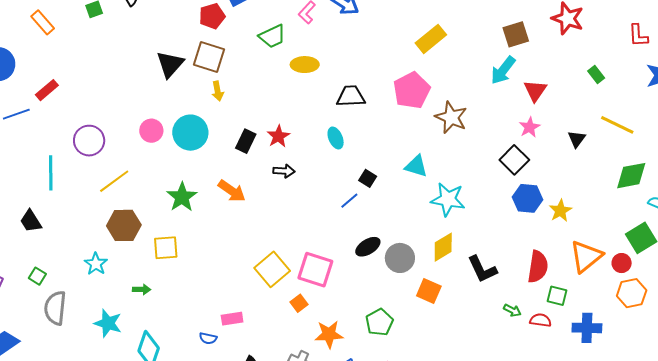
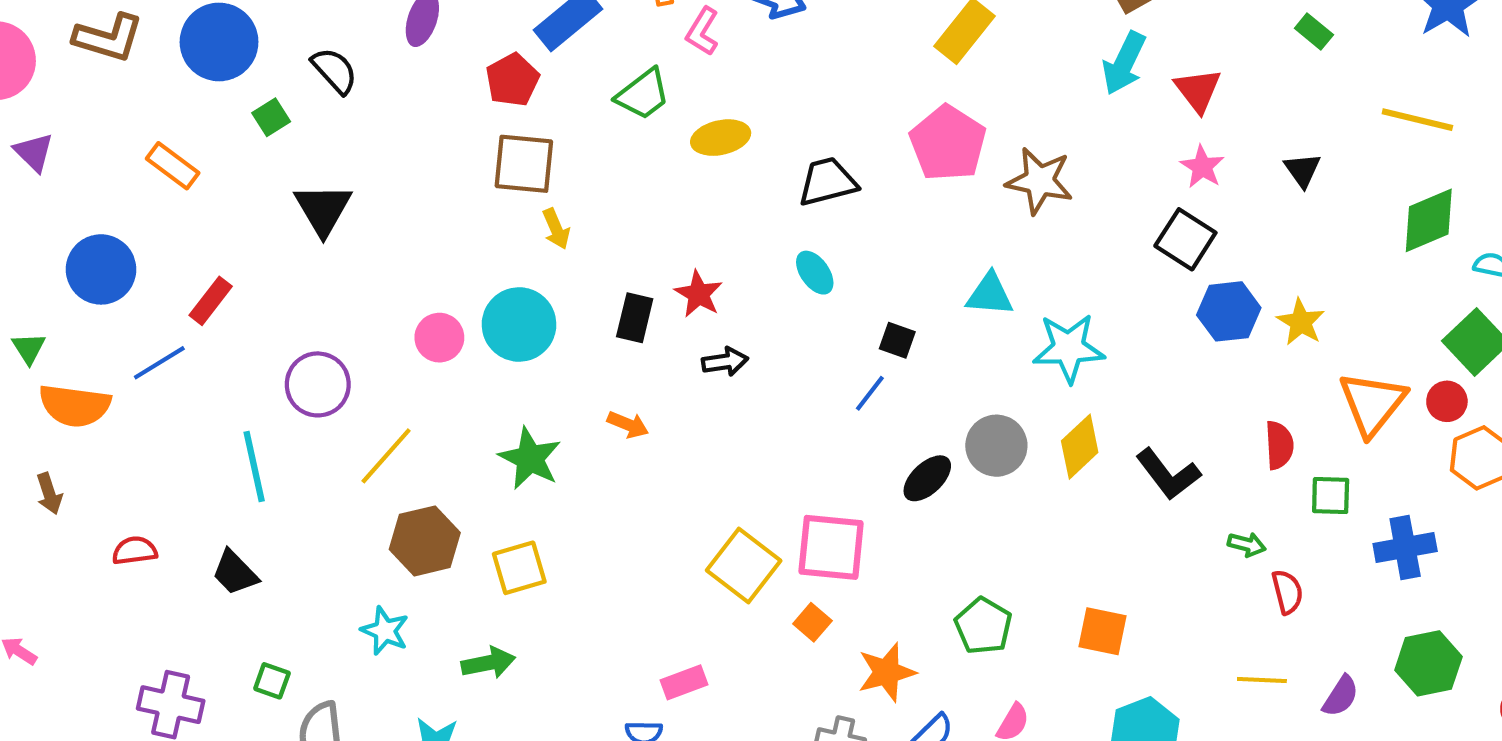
black triangle: (170, 64) -> (323, 209), moved
yellow line: (617, 125) -> (1417, 120), moved
orange arrow: (232, 191) -> (628, 425), size x0.7
gray circle: (400, 258) -> (996, 446), moved
red semicircle: (538, 267) -> (1279, 445), size x0.7
green arrow: (142, 289) -> (488, 663), size x1.4
orange square: (429, 291) -> (1103, 631), moved
red semicircle: (540, 320) -> (1287, 592), moved, turned 80

